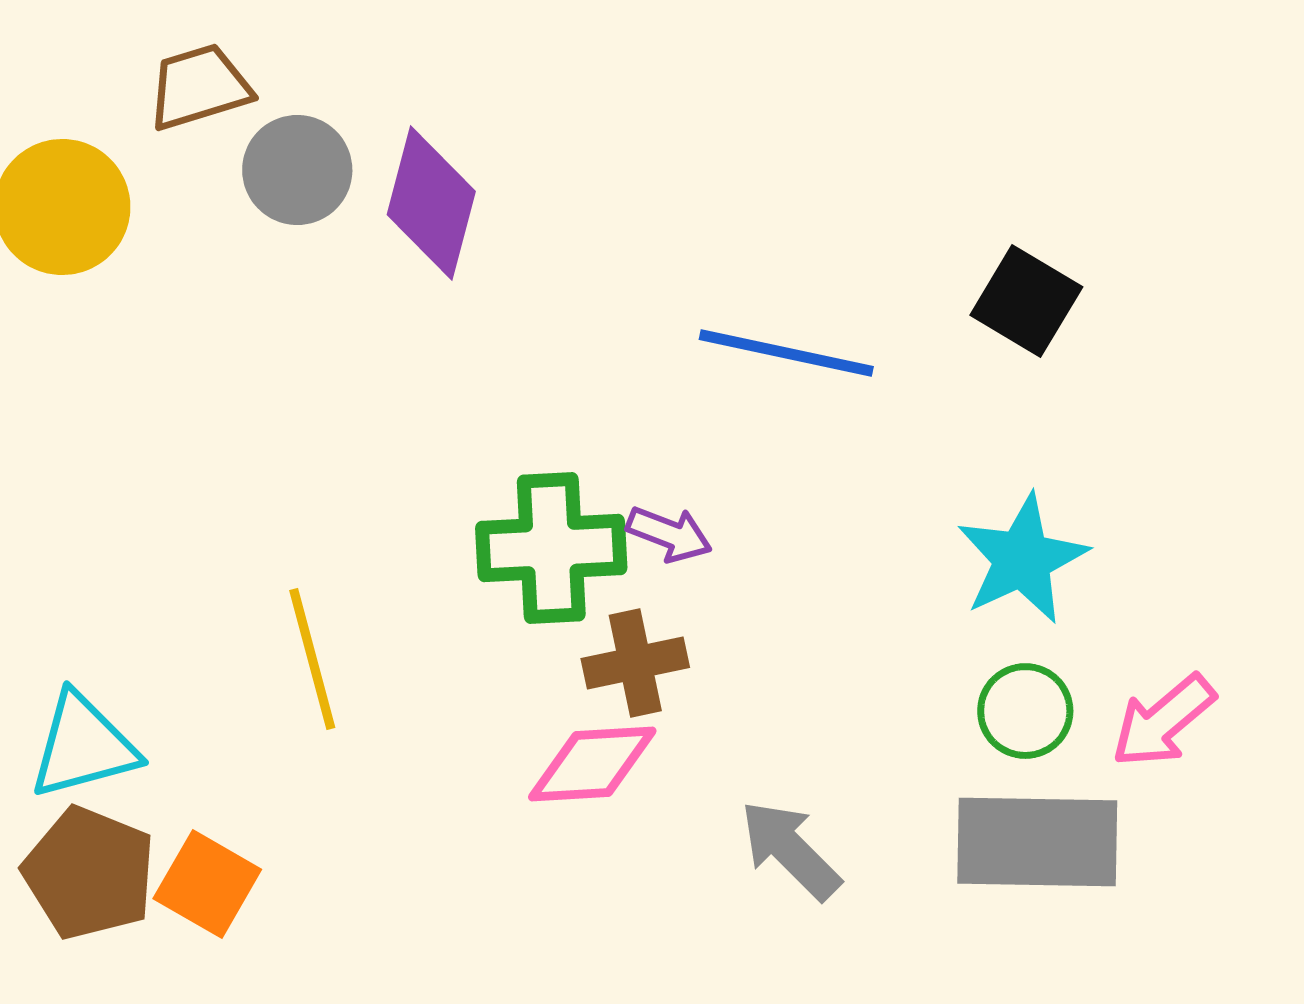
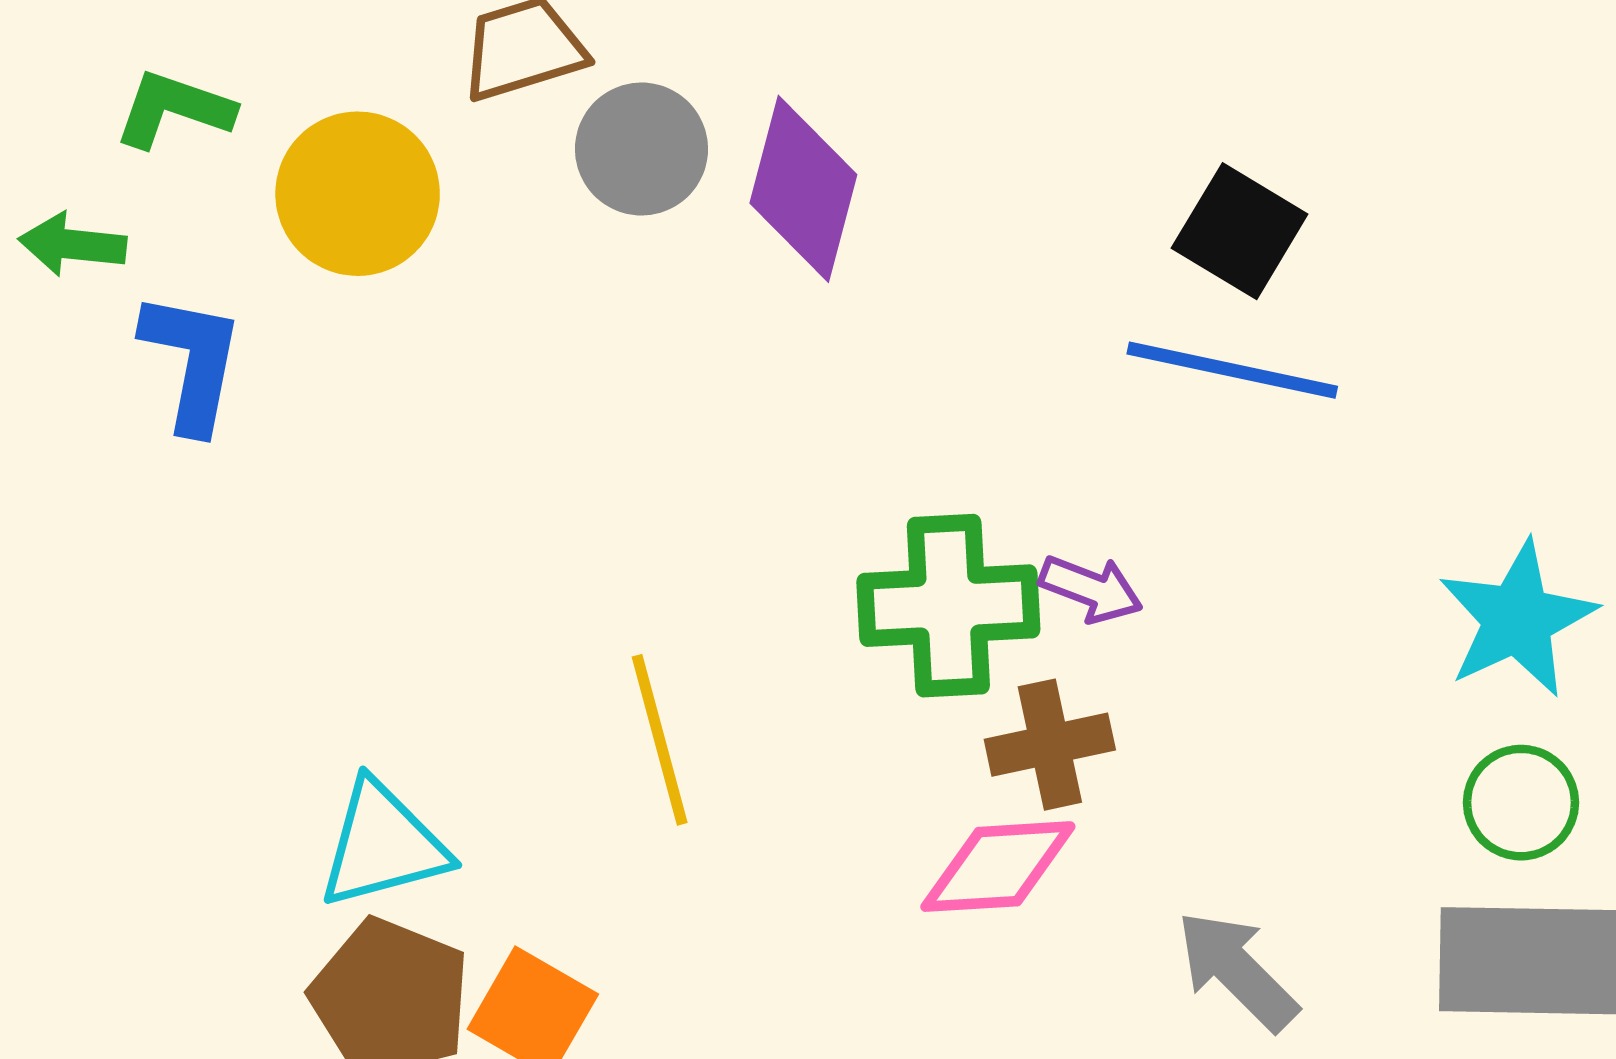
black square: (1026, 301) -> (1240, 231), moved

